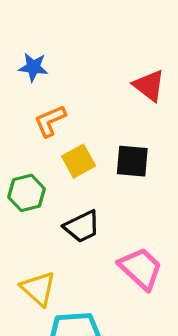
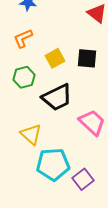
orange L-shape: (50, 121) -> (23, 38), moved
black trapezoid: (82, 227) -> (57, 97), size x1.4

